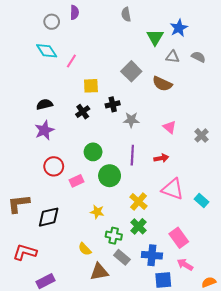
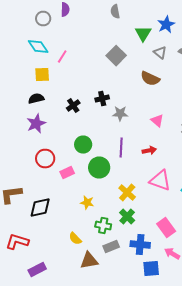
gray triangle: (173, 57) -> (160, 52), turned 32
gray square: (131, 71) -> (116, 56), moved
yellow square: (91, 86) -> (42, 74), moved
gray rectangle: (122, 257) -> (111, 246), turned -63

